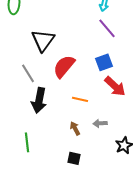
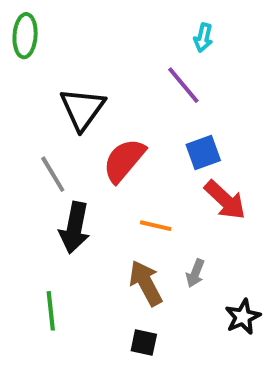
purple line: (107, 28) -> (183, 85), moved
gray arrow: (100, 123) -> (195, 273), turned -64
brown arrow: (75, 128) -> (146, 283), size x1.6

